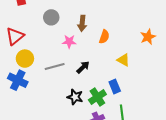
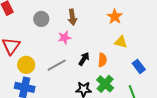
orange semicircle: (104, 37) -> (102, 60), moved
orange star: (148, 37) -> (115, 17), moved
blue rectangle: (115, 86) -> (139, 66), moved

